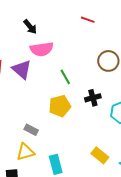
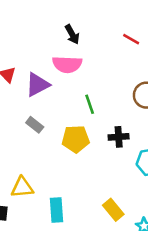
black arrow: (30, 27) -> (72, 34), moved
purple triangle: (22, 69) -> (37, 85), turned 40
gray rectangle: (31, 130) -> (35, 125), moved

